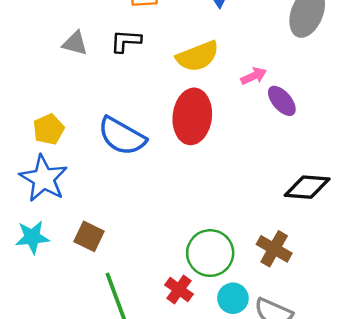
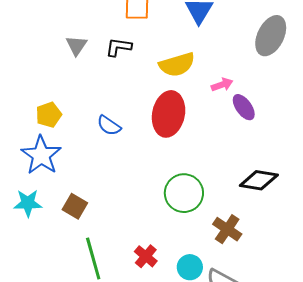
gray triangle: (75, 43) -> (76, 45), turned 45
blue semicircle: (122, 136) -> (109, 125), size x0.6
green circle: (210, 253) -> (184, 193), moved

